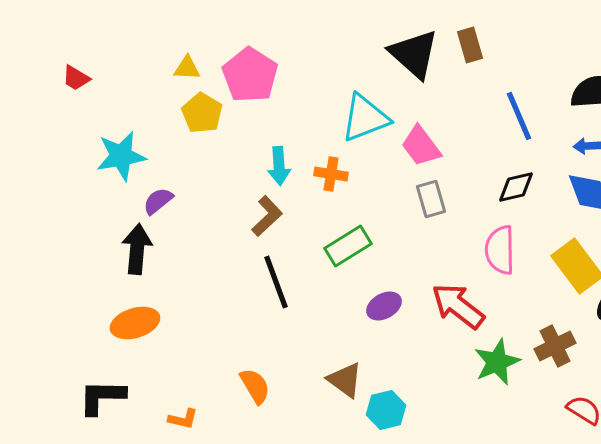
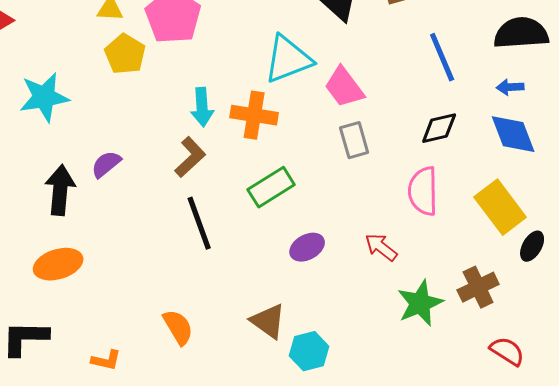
orange cross: (331, 174) -> (254, 115), size x1.4
purple semicircle: (158, 201) -> (106, 164), moved
red arrow: (458, 306) -> (381, 247), size x0.6

